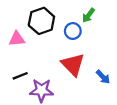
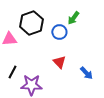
red triangle: (73, 65) -> (59, 62), size x0.6
black line: (20, 76) -> (12, 72), turned -40

